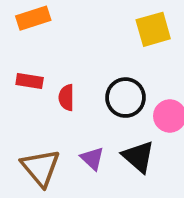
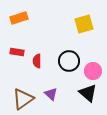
black triangle: (138, 157) -> (88, 93), moved
brown triangle: (41, 168) -> (23, 99), turned 35

